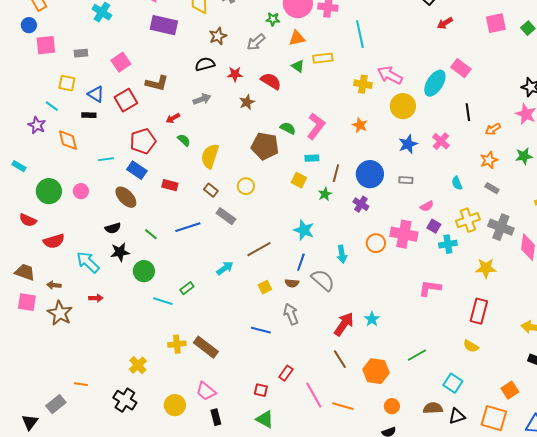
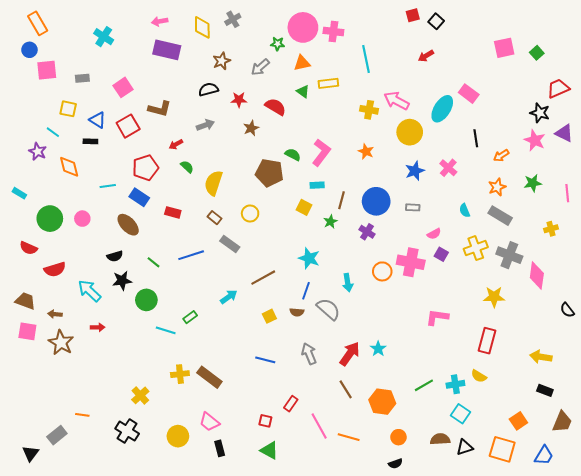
red arrow: (445, 23) -> (426, 56), moved
gray rectangle: (492, 188) -> (500, 216), size x1.6
cyan cross: (448, 244) -> (455, 384), moved
gray arrow: (291, 314) -> (309, 354), moved

